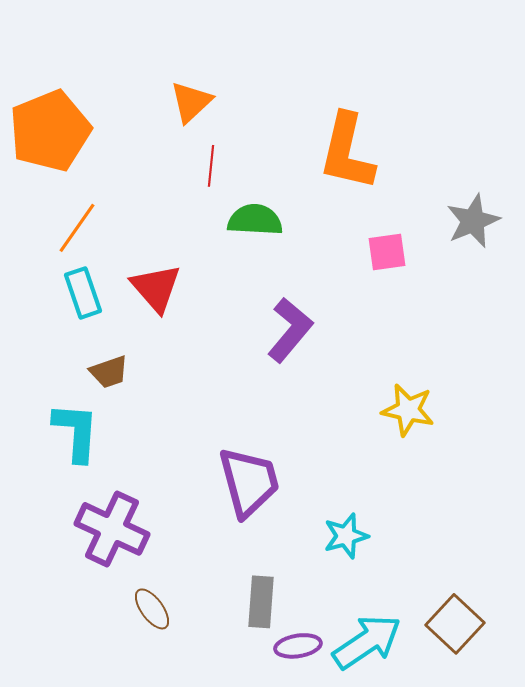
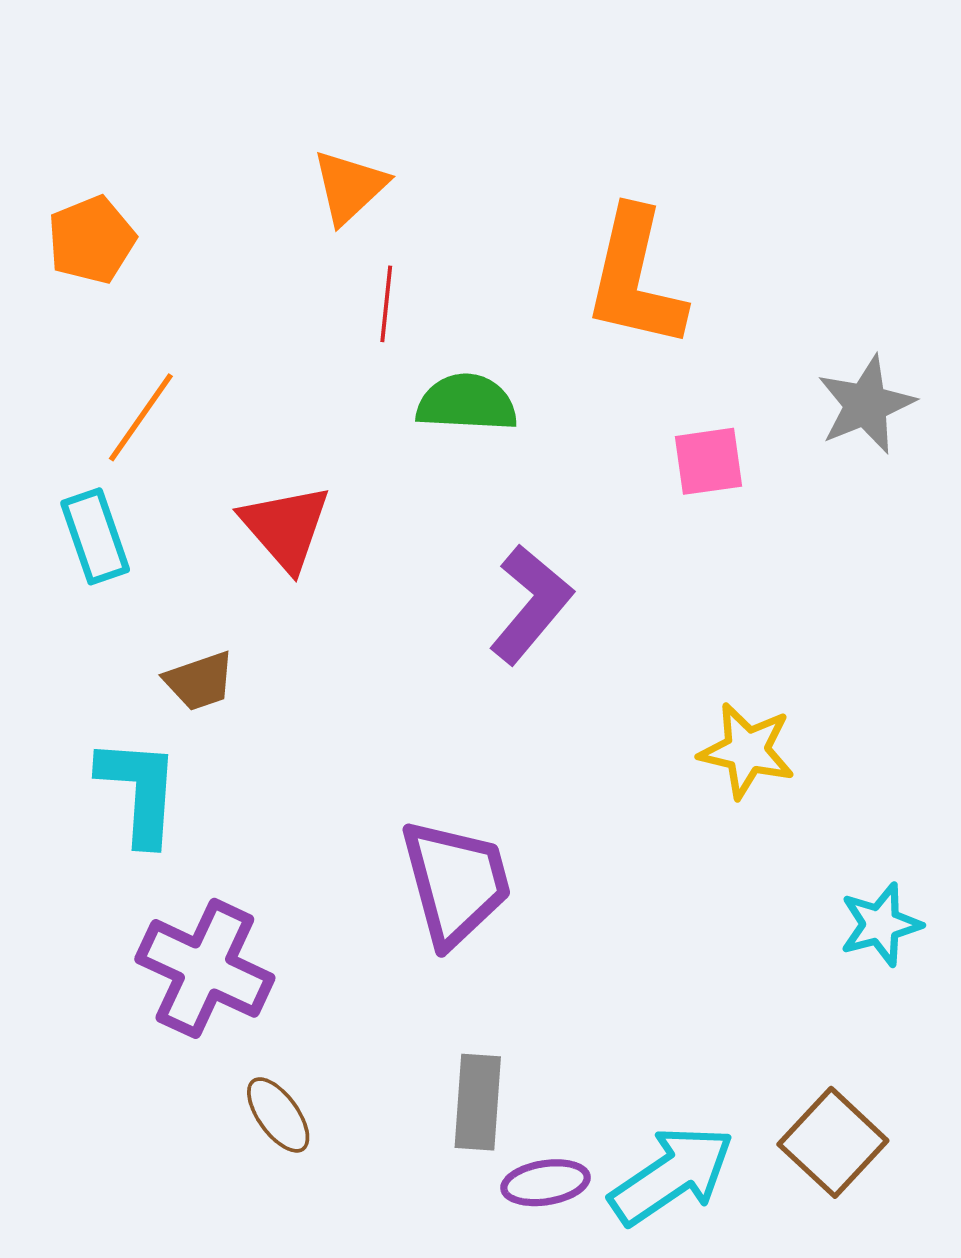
orange pentagon: (50, 131) -> (91, 240), size x0.6
cyan rectangle: (83, 293) -> (95, 536), moved
cyan star: (346, 536) -> (881, 925), moved

